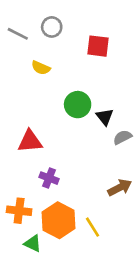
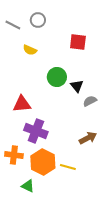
red square: (98, 46) -> (78, 42), moved
purple cross: (49, 178) -> (36, 131), size x1.6
yellow line: (93, 227) -> (68, 167), turned -42
green triangle: (33, 243) -> (28, 186), moved

